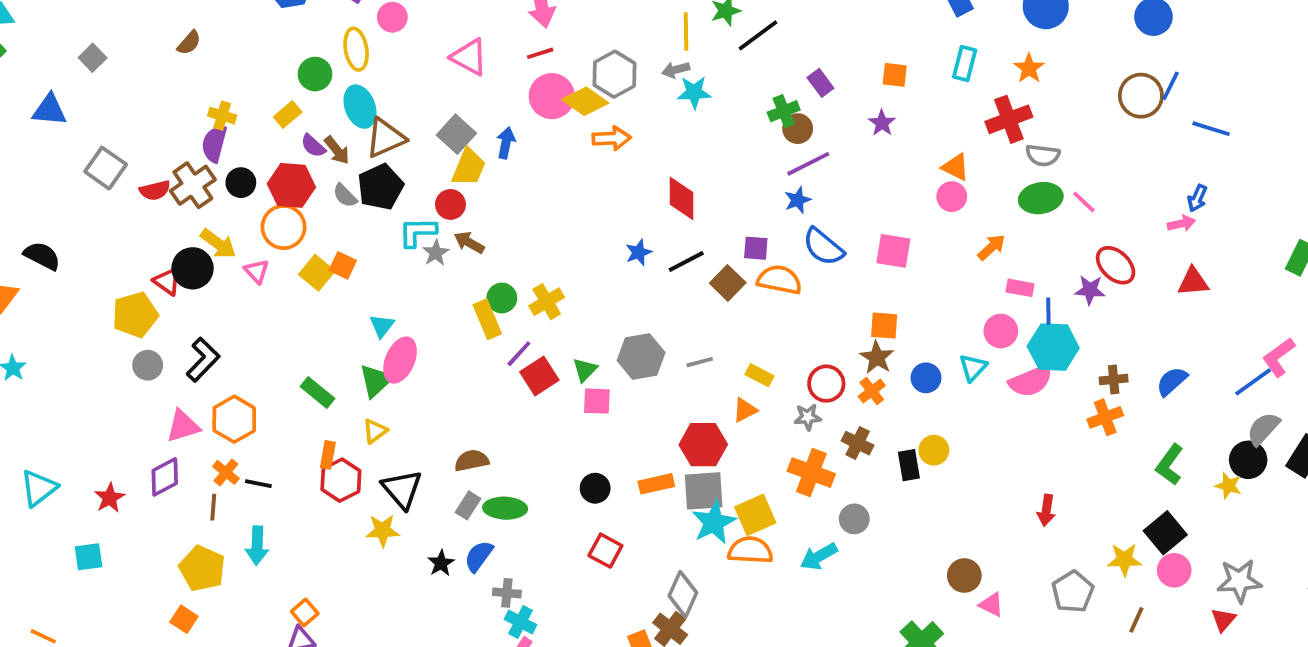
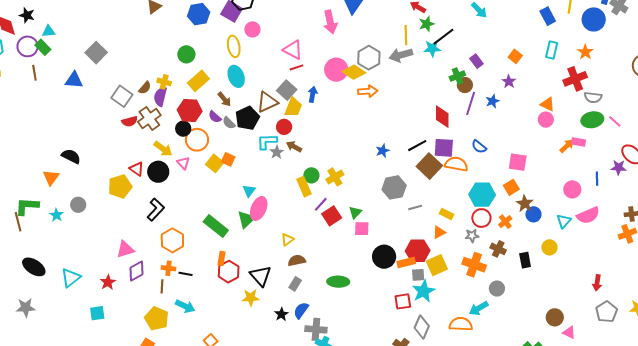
brown semicircle: (189, 43) -> (145, 88), moved
red line: (540, 53) -> (296, 67), moved
gray square: (93, 58) -> (96, 53), size x1.5
gray arrow: (676, 70) -> (401, 55), size x1.6
green circle: (315, 74) -> (186, 54), moved
orange square: (895, 75) -> (515, 56), turned 32
cyan star: (694, 92) -> (432, 48), moved
yellow rectangle: (288, 114) -> (198, 81), size x1.5
brown triangle: (385, 138) -> (267, 102), moved
purple semicircle: (313, 146) -> (215, 117), moved
purple line: (808, 164) -> (471, 103), turned -45
gray square: (106, 168) -> (122, 96), moved
black circle: (241, 183) -> (183, 129), moved
red hexagon: (291, 185) -> (190, 110), moved
red diamond: (681, 198) -> (442, 117), moved
blue star: (798, 200) -> (493, 101), moved
blue semicircle: (823, 247) -> (479, 147), size x0.7
purple square: (756, 248) -> (444, 148), size x1.5
pink square: (893, 251) -> (518, 162), moved
black line: (686, 261) -> (417, 146), moved
black circle: (193, 268) -> (158, 172), moved
brown square: (728, 283) -> (429, 166), size x1.4
pink rectangle: (1020, 288) -> (578, 142), moved
orange square: (884, 326) -> (511, 187), turned -35
cyan hexagon: (1053, 347) -> (482, 195), moved
gray hexagon: (641, 356) -> (394, 187), moved
brown star: (877, 357) -> (525, 204), moved
gray circle: (148, 365) -> (78, 205), moved
cyan triangle: (973, 368) -> (564, 221), moved
green rectangle: (317, 392) -> (216, 226), size x1.4
pink triangle: (183, 426) -> (125, 249), moved
yellow triangle: (375, 431) -> (288, 240), moved
yellow circle: (934, 450) -> (549, 247), moved
orange cross: (226, 472) -> (168, 268), turned -32
orange rectangle: (656, 484) -> (406, 262), moved
black circle: (595, 488) -> (384, 257), moved, size x1.5
gray square: (704, 491) -> (418, 275), size x0.6
green ellipse: (505, 508) -> (338, 282), moved
yellow square: (755, 515) -> (437, 265), moved
cyan arrow: (257, 546) -> (185, 306), turned -66
orange semicircle: (750, 550) -> (461, 324), moved
red square: (605, 551) -> (403, 301), moved, turned -36
gray pentagon: (1073, 592) -> (607, 312), moved
gray cross: (507, 593) -> (316, 329), size x1.5
gray diamond: (683, 594) -> (422, 327), moved

